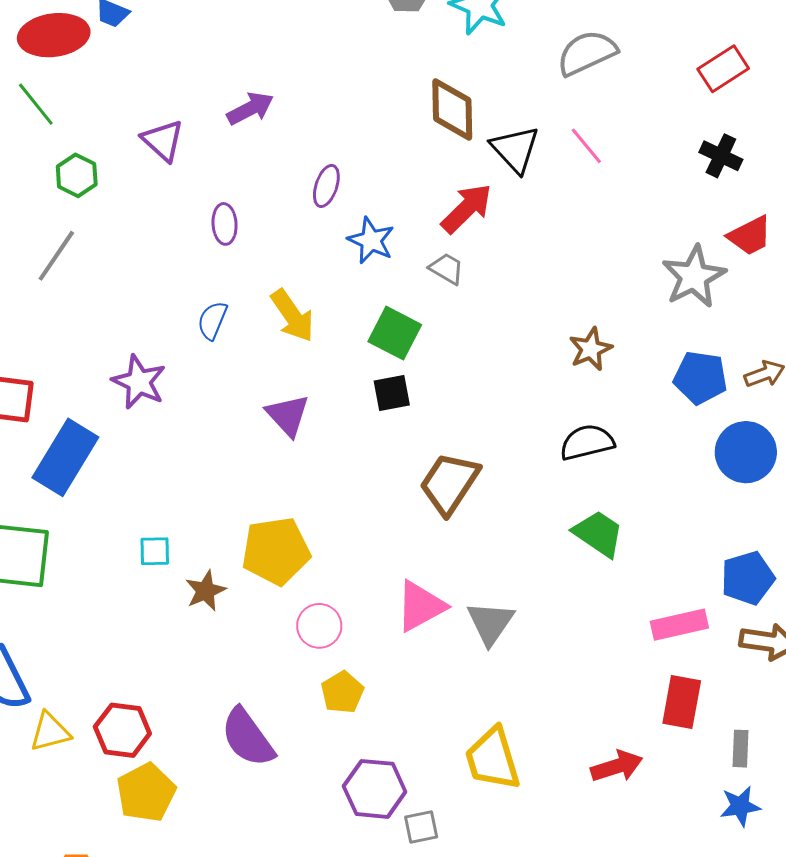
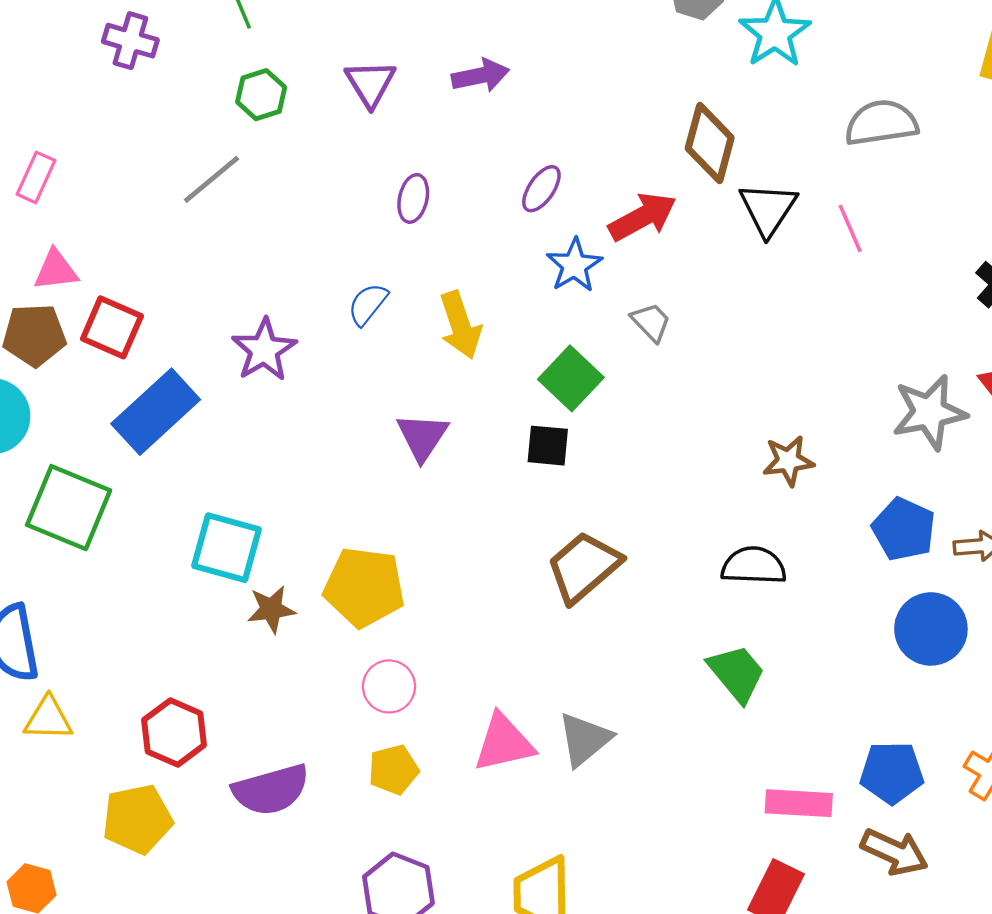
red arrow: (467, 208) -> (643, 217), moved
cyan square: (155, 551) -> (227, 548), size x1.8
pink triangle: (421, 606) -> (504, 743), moved
red hexagon: (122, 730) -> (174, 732), moved
purple semicircle: (248, 737) -> (271, 790), turned -86

